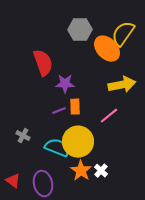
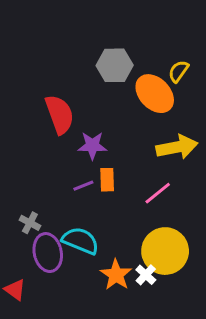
yellow semicircle: (123, 34) -> (178, 71), size x0.6
yellow circle: (78, 142) -> (165, 251), moved
purple ellipse: (43, 184) -> (48, 253), moved

